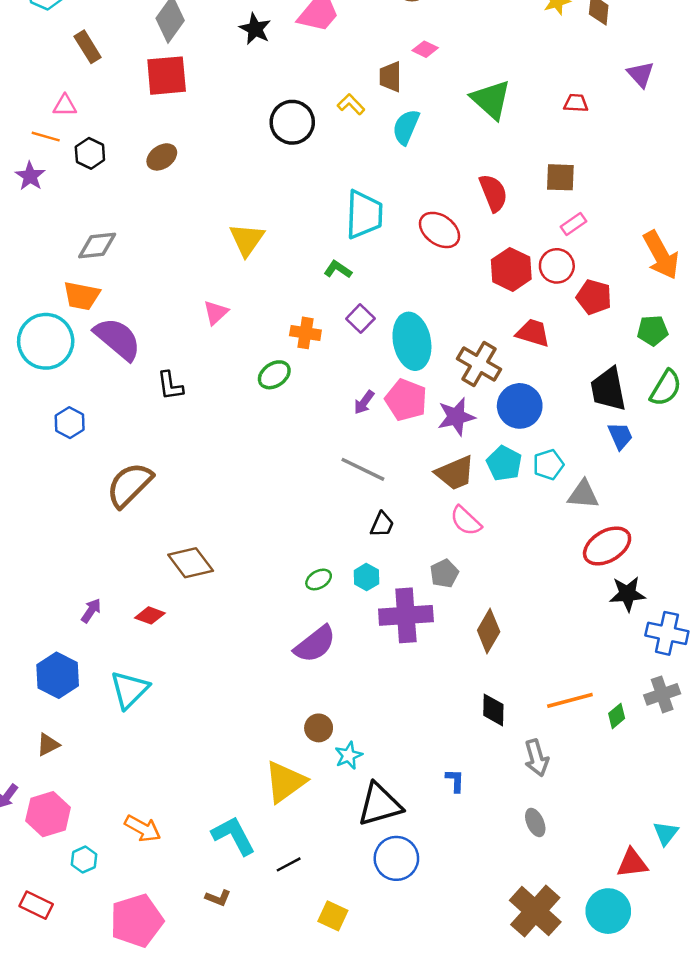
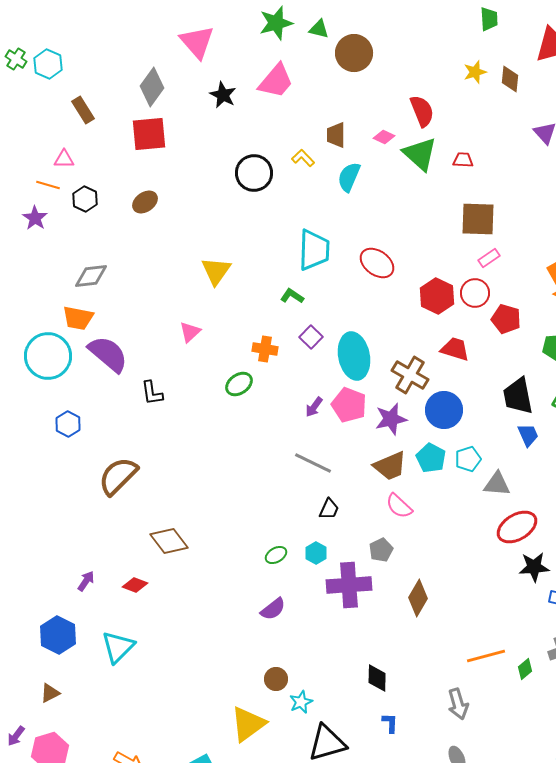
pink diamond: (425, 49) -> (384, 137), moved
red trapezoid: (576, 103) -> (463, 160), moved
brown square: (560, 177) -> (478, 219), size x1.4
red semicircle: (493, 193) -> (422, 111), moved
purple semicircle: (315, 644) -> (273, 609), size x0.7
black diamond: (493, 710) -> (377, 678), moved

